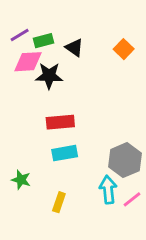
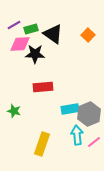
black triangle: (74, 48) -> (53, 34), size x1.5
cyan rectangle: (65, 153) -> (70, 109), moved
green star: (21, 180) -> (14, 111), moved
yellow rectangle: (59, 202) -> (42, 144), size x1.6

